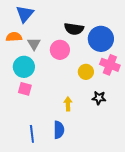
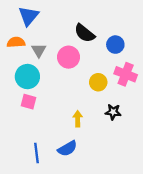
black semicircle: (74, 29) -> (85, 33), turned 30
blue circle: (101, 39) -> (115, 45), size x0.6
blue semicircle: (59, 130) -> (67, 148), turned 60

